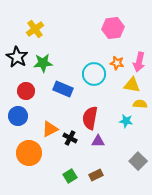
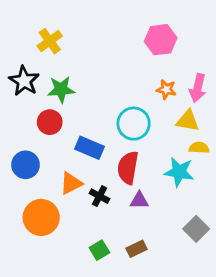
cyan circle: (94, 74) -> (134, 124), moved
blue rectangle: (63, 89) -> (90, 148), moved
red circle: (26, 91) -> (50, 122), moved
cyan star: (126, 121) -> (179, 172), size x1.5

